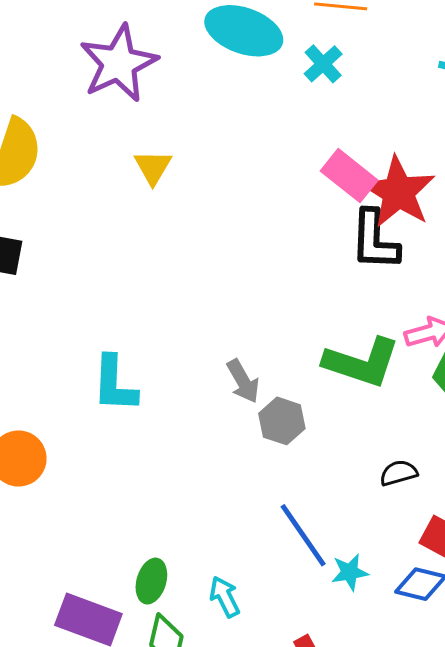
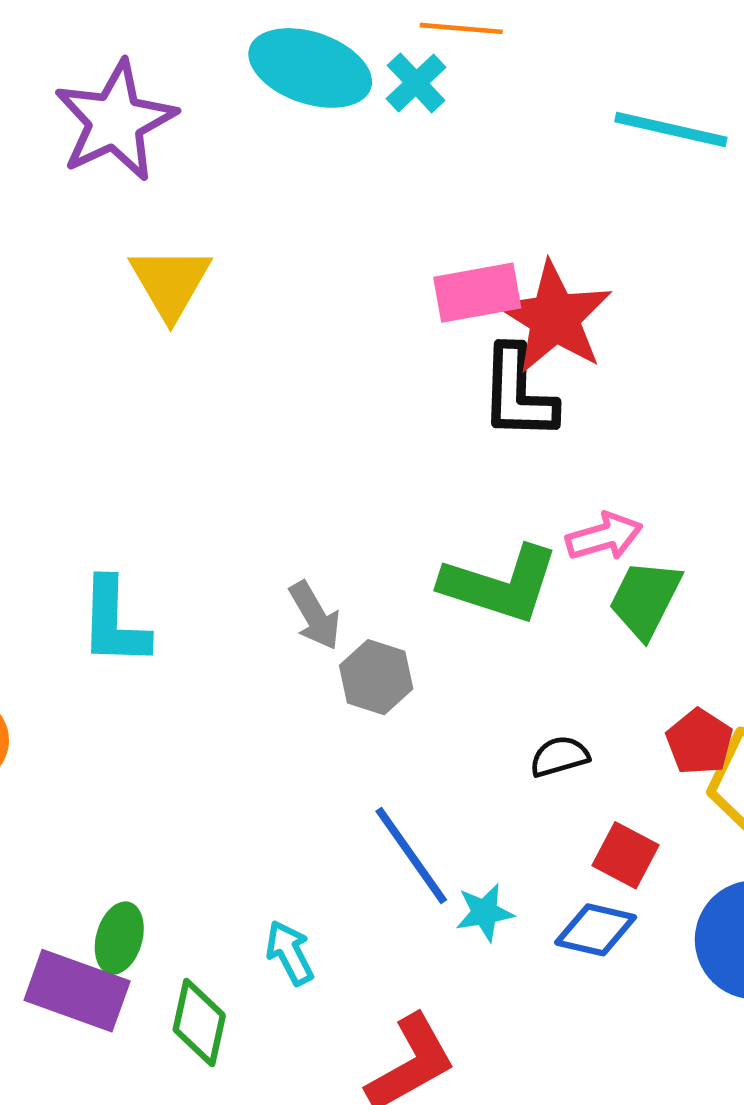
cyan cross: (323, 64) -> (416, 83), moved
yellow triangle: (153, 167) -> (170, 283), size x1.4
pink rectangle: (349, 176) -> (477, 293), turned -48
green ellipse: (151, 581) -> (119, 938), moved

